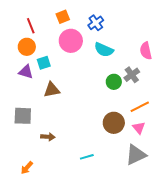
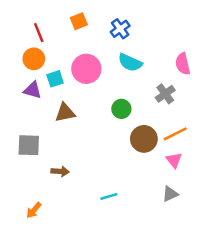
pink circle: (71, 41) -> (86, 69), moved
green circle: (114, 82) -> (121, 109), moved
brown circle: (114, 123) -> (144, 139), moved
gray triangle: (136, 155) -> (170, 194), size x0.6

